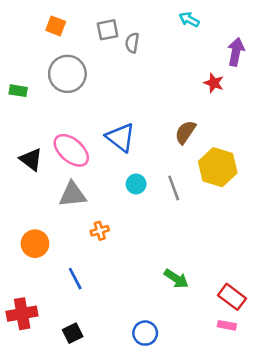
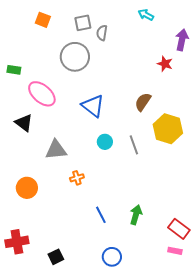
gray circle: (67, 74) -> (75, 57), moved
pink ellipse: (71, 150) -> (42, 94), moved
blue line: (75, 279) -> (101, 215), moved
green arrow: (176, 279) -> (136, 215), turned -108

